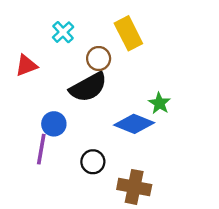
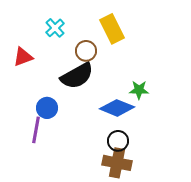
green star: (159, 103) -> (139, 90), turned -30
black circle: (93, 162) -> (118, 141), moved

